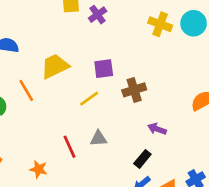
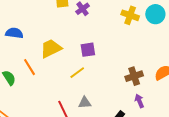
brown cross: (134, 90) -> (134, 76), moved
purple arrow: (157, 129) -> (139, 101), moved, turned 48

